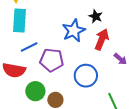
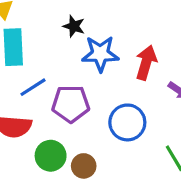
black star: (96, 16) -> (74, 26), moved
blue star: (74, 31) -> (100, 54), turned 30

